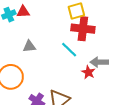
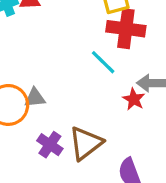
gray triangle: (29, 46) -> (35, 98), moved

